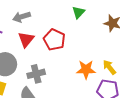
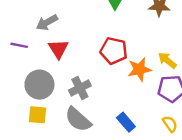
red pentagon: (54, 40) -> (114, 51), moved

